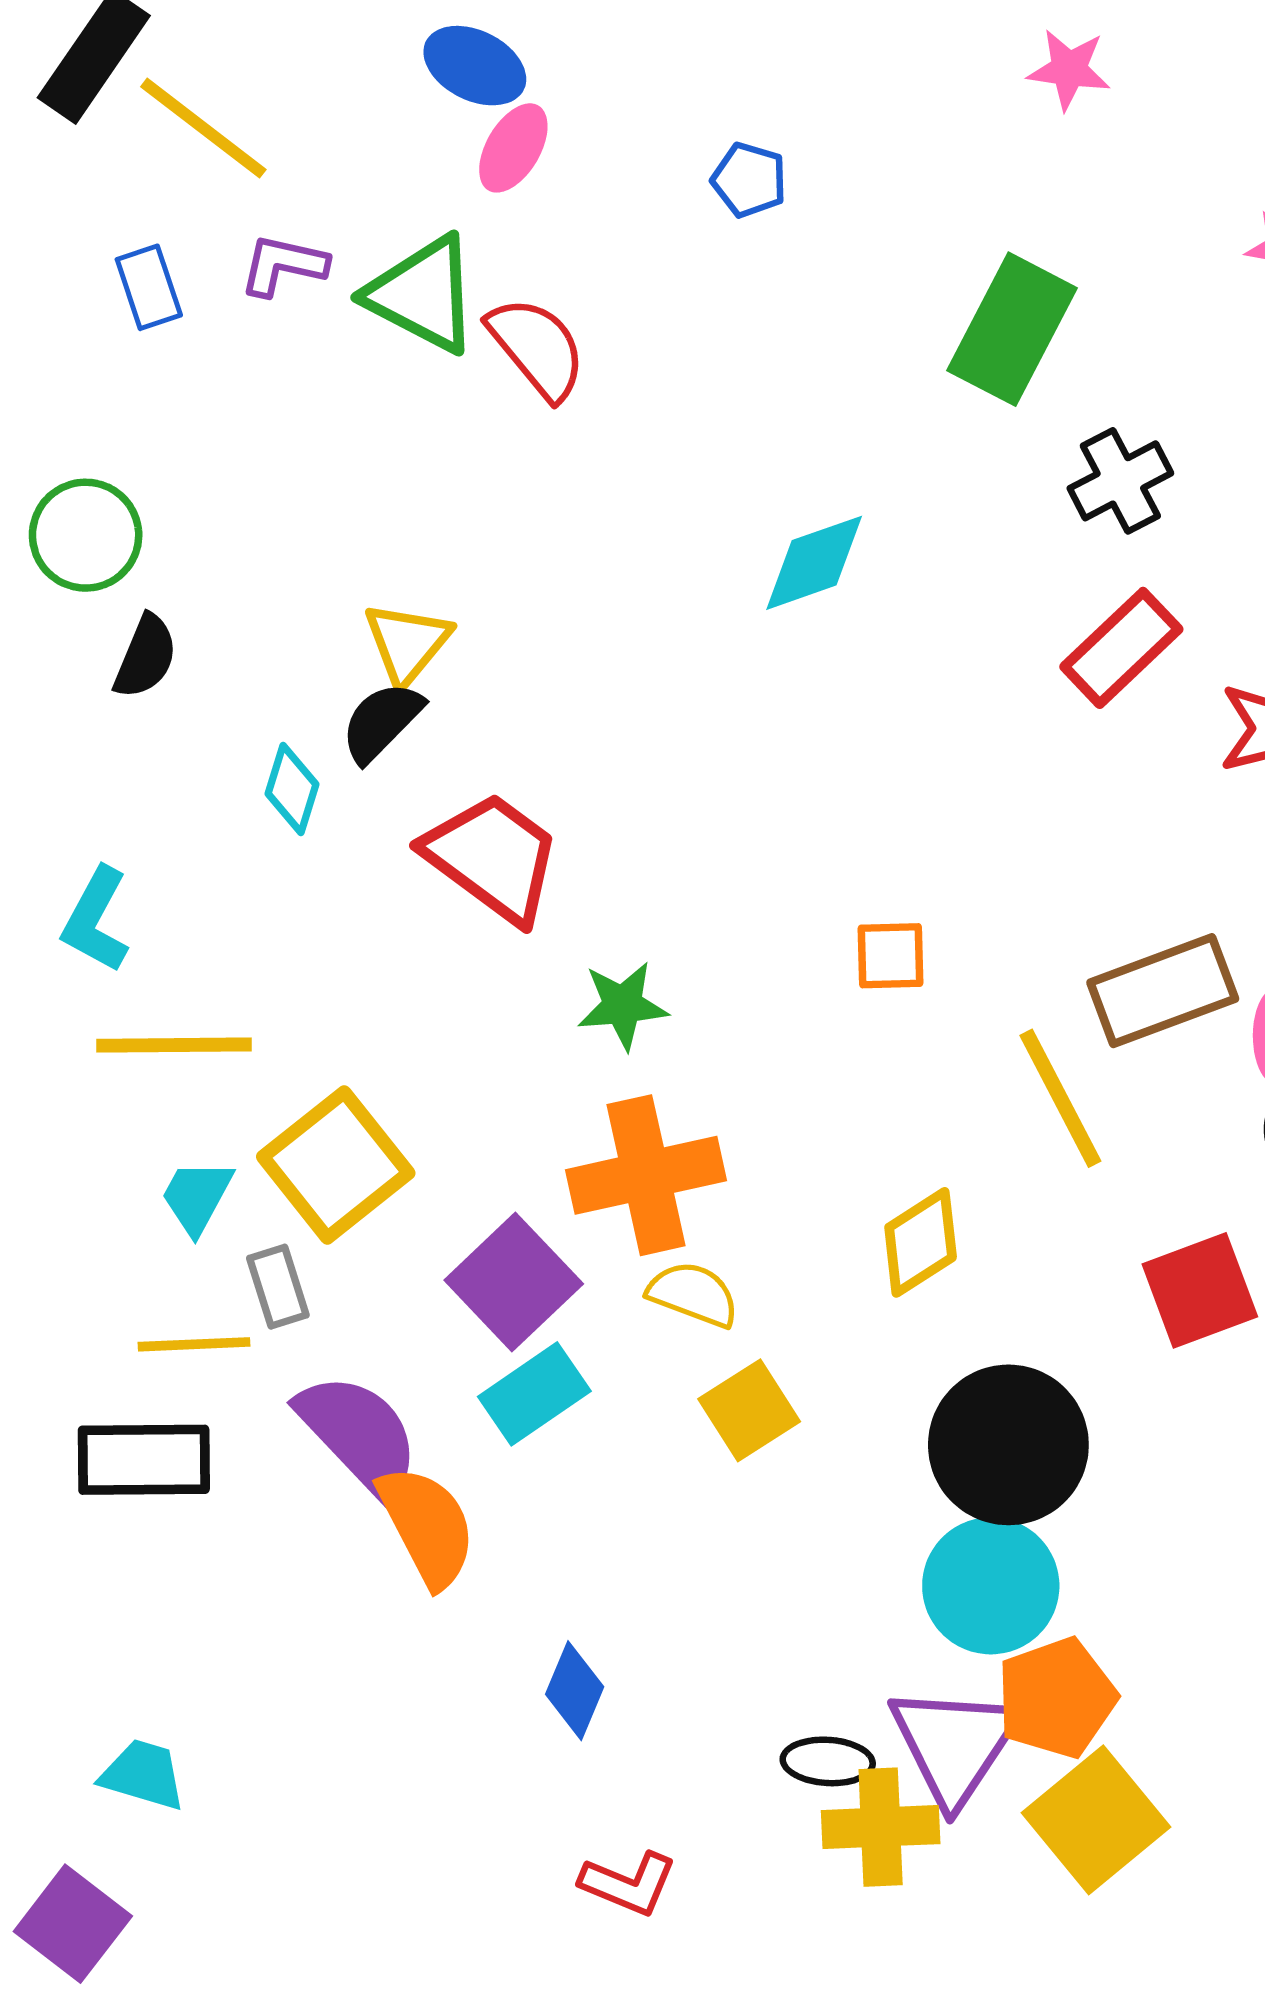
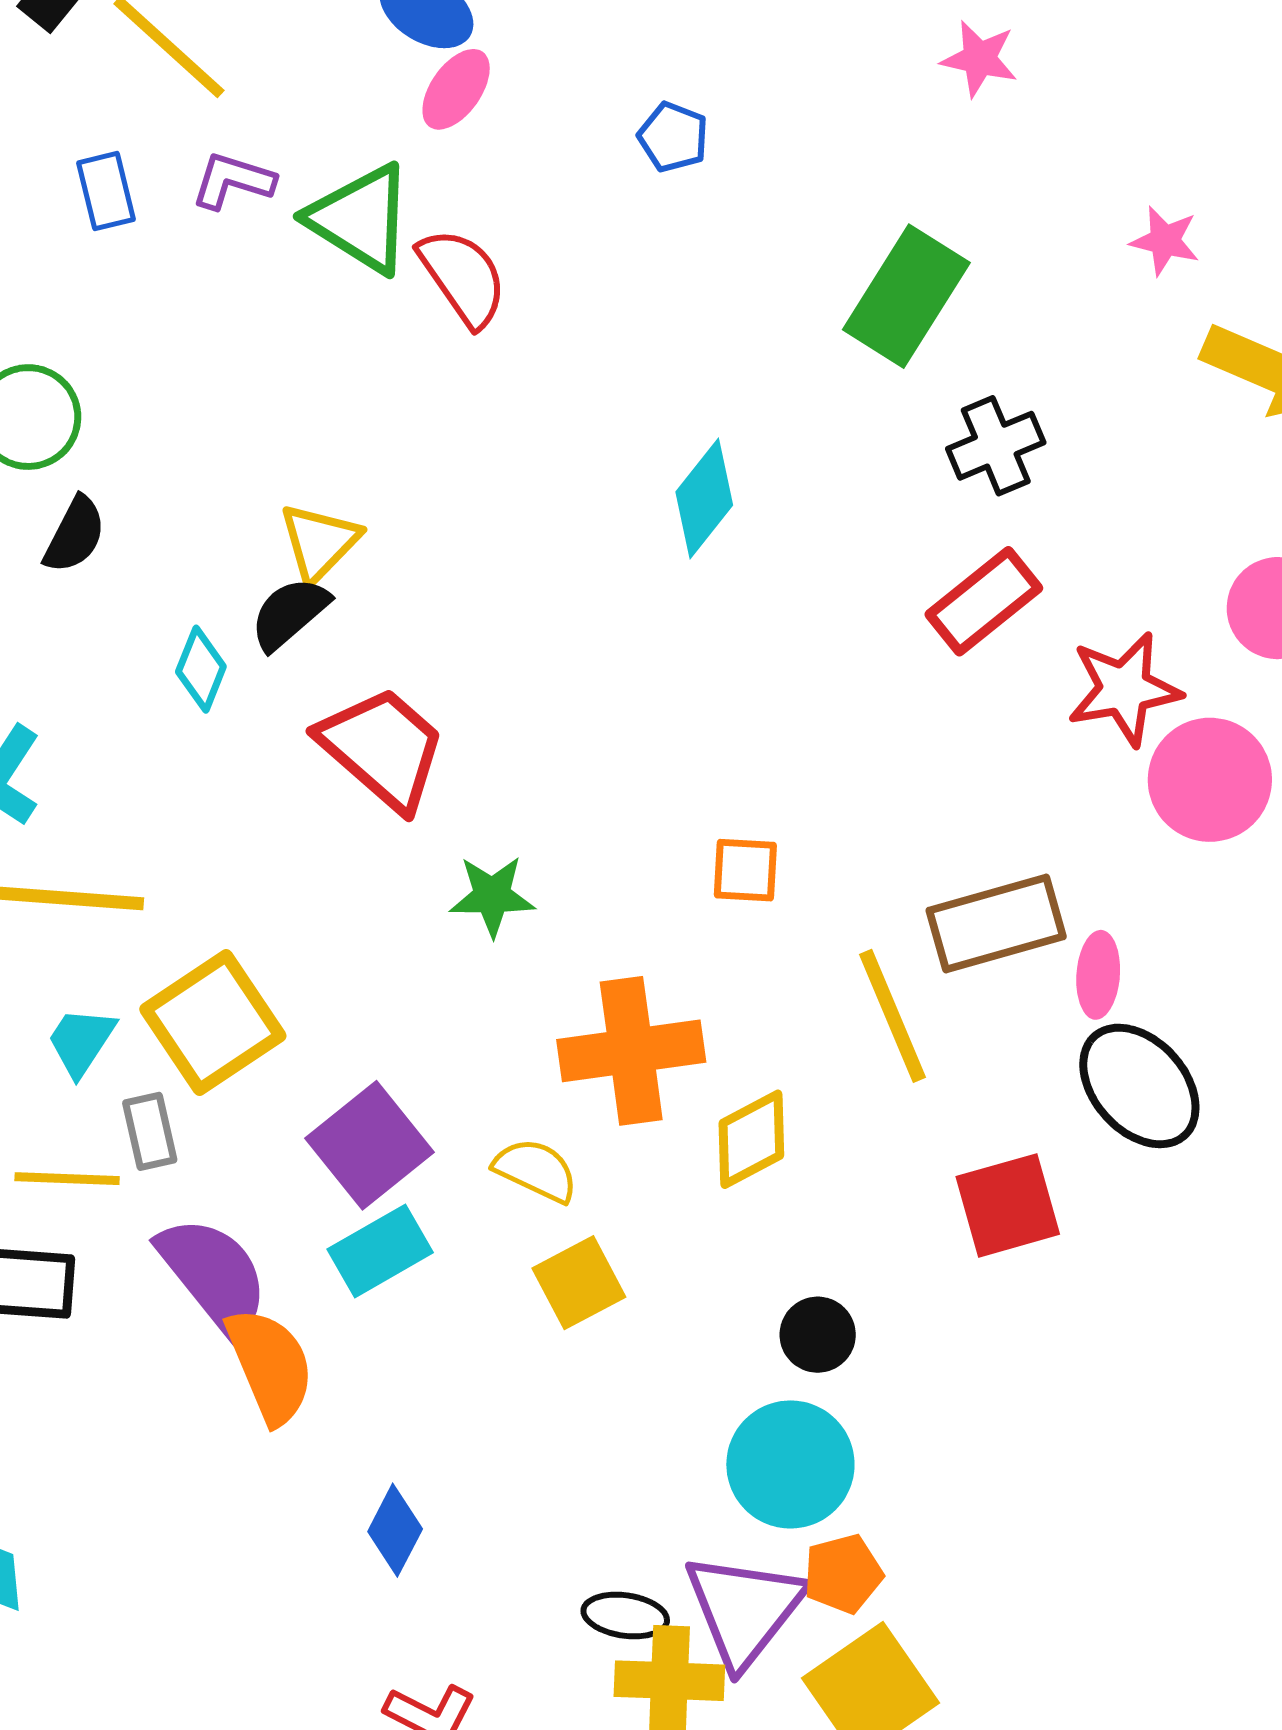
cyan diamond: (814, 563) -> (704, 499), turned -37
orange cross: (646, 1175) -> (631, 1051), moved
black circle: (1008, 1445) -> (818, 1335), size x0.5
orange pentagon: (1056, 1698) -> (843, 1574), size x0.7

